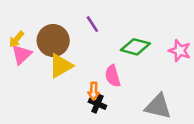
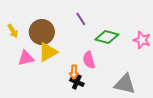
purple line: (92, 24) -> (81, 19), moved
yellow arrow: (16, 39) -> (13, 31), turned -72
pink triangle: (22, 54) -> (26, 58), moved, turned 30

